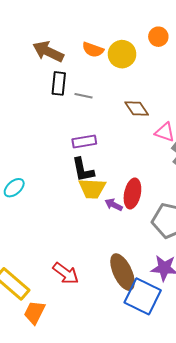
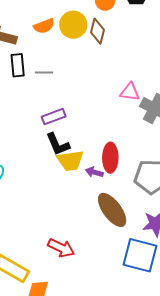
orange semicircle: (93, 50) -> (44, 26), turned -30
brown diamond: (137, 109) -> (97, 31), moved, turned 60
brown ellipse: (123, 272) -> (112, 210), moved

